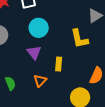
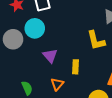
cyan circle: (39, 28) -> (35, 28), moved

